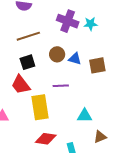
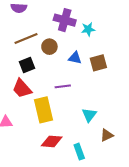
cyan star: (90, 24) -> (88, 29), moved
brown circle: (57, 54) -> (49, 47), moved
cyan triangle: (85, 116) -> (89, 115), turned -49

